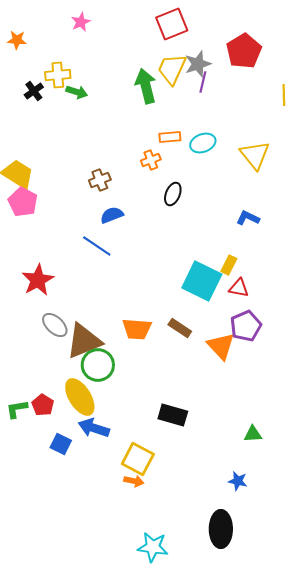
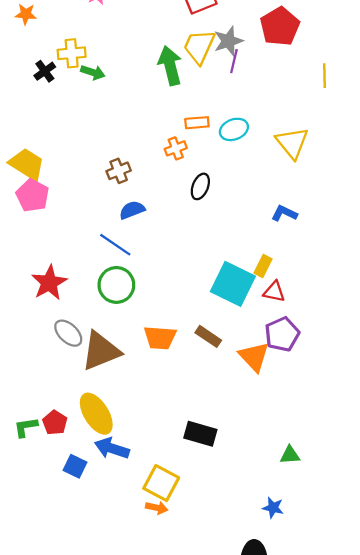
green circle: (98, 365) -> (116, 285), moved

